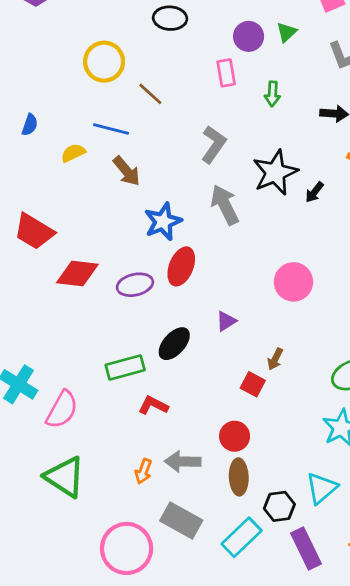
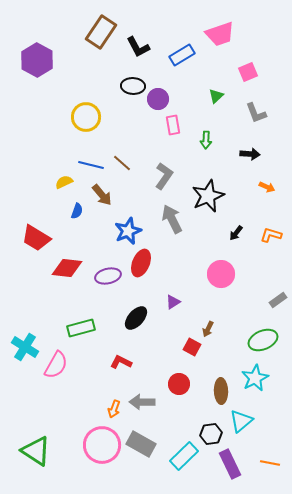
purple circle: (249, 36) -> (158, 99), moved
brown line: (150, 94) -> (122, 163), moved
blue semicircle: (30, 125) -> (77, 211), moved
black arrow: (315, 192) -> (236, 233), moved
green rectangle: (125, 367) -> (81, 328), moved
green triangle: (65, 477) -> (36, 451), moved
brown ellipse: (239, 477) -> (221, 391), moved
pink circle: (127, 548) -> (102, 445), moved

